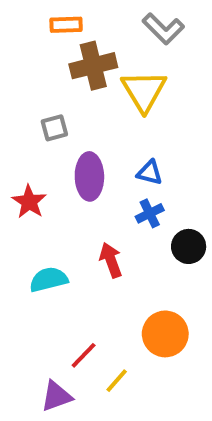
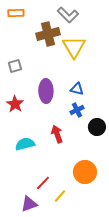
orange rectangle: (66, 25) -> (16, 13), moved
gray L-shape: (163, 29) -> (68, 15), moved
gray square: (54, 128) -> (15, 66), moved

